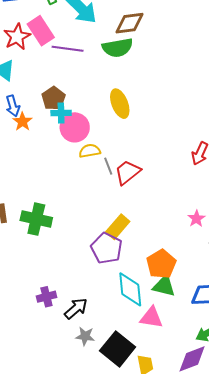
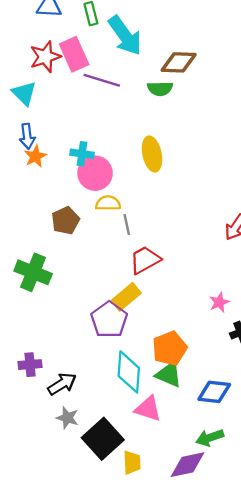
green semicircle: (118, 48) -> (160, 89), size x0.7
brown pentagon: (53, 98) -> (65, 221), moved
red trapezoid: (128, 172) -> (145, 260), moved

